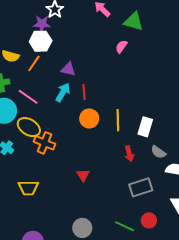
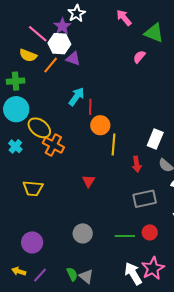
purple star: (42, 24) -> (62, 26), turned 30
purple triangle: (68, 69) -> (73, 59), moved
red line: (84, 92) -> (90, 107), moved
pink line: (28, 97) -> (38, 34), moved
yellow line: (118, 120) -> (113, 144), moved
green line: (125, 226) -> (125, 236), turned -30

